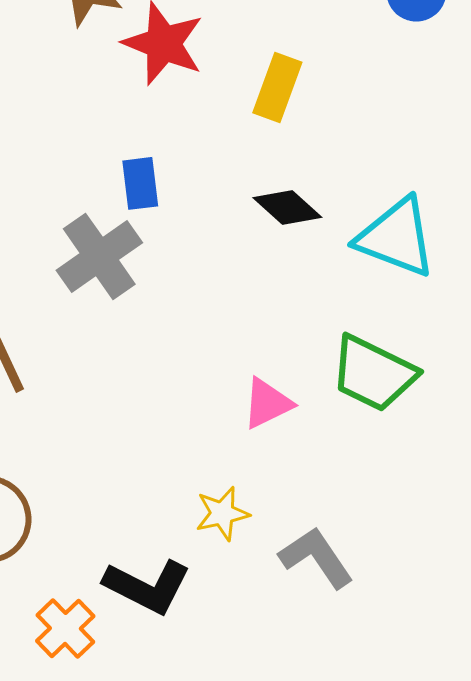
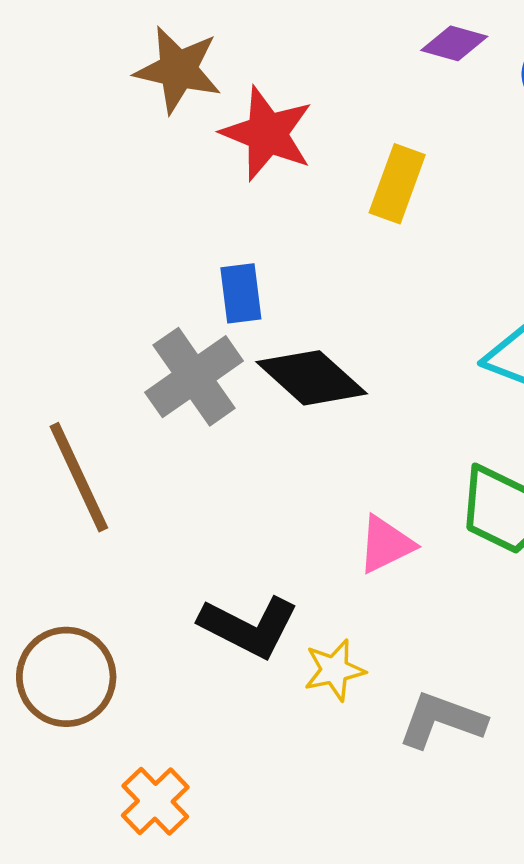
black diamond: (287, 207) -> (312, 378), moved, size x1.4
gray L-shape: (316, 557) -> (442, 720), turned -36
black L-shape: (147, 586) -> (249, 627), moved

